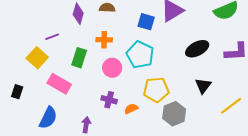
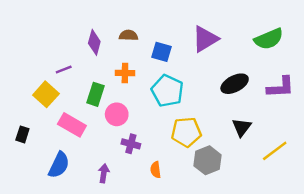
blue square: (146, 22) -> (162, 52), moved
pink circle: (112, 68) -> (117, 114), moved
orange semicircle: (131, 109) -> (156, 170), moved, turned -72

